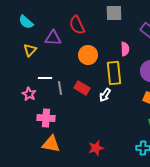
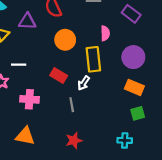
gray line: (60, 88) -> (72, 105), moved
pink cross: (46, 118) -> (29, 99), moved

